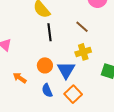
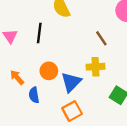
black line: (50, 32) -> (39, 33), moved
blue semicircle: (47, 90) -> (34, 95), moved

